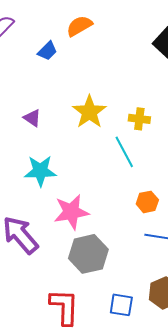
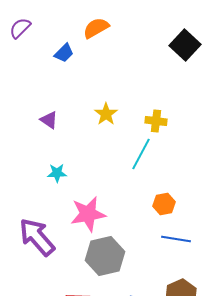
yellow star: (89, 112) -> (106, 114), size x0.7
cyan line: (124, 152) -> (141, 154), turned 56
cyan star: (40, 171) -> (57, 173), size x0.6

